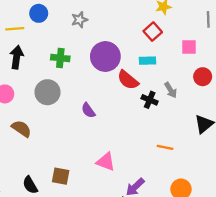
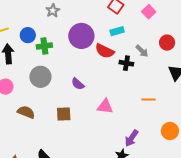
blue circle: (39, 13) -> (28, 35), moved
pink square: (189, 47) -> (149, 12), turned -32
red circle: (203, 77) -> (167, 43), moved
pink triangle: (106, 162) -> (105, 106), moved
brown square: (61, 176) -> (64, 114), moved

